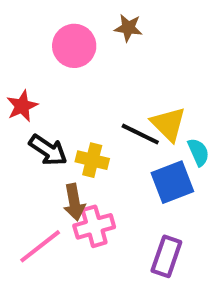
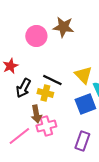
brown star: (128, 28) -> (63, 27), size x1.5
black line: (140, 134) -> (52, 80), moved
black arrow: (48, 150) -> (23, 88), turned 84

